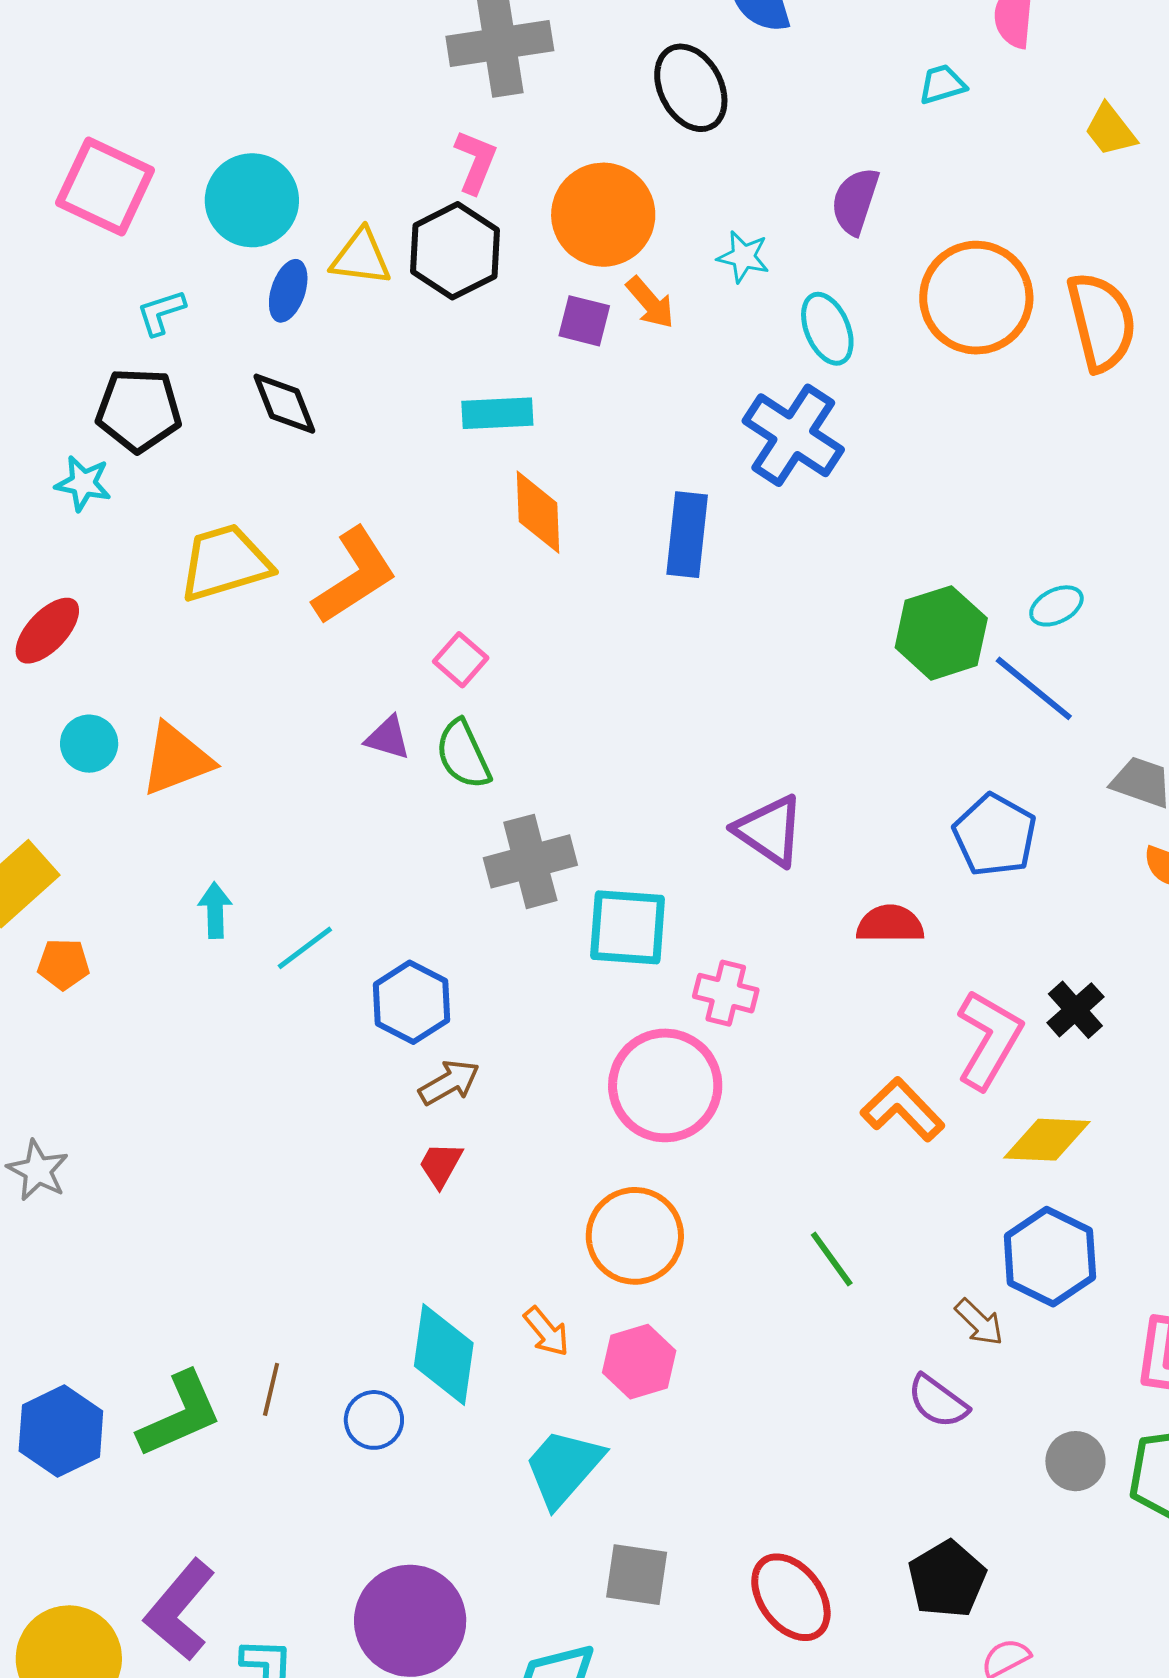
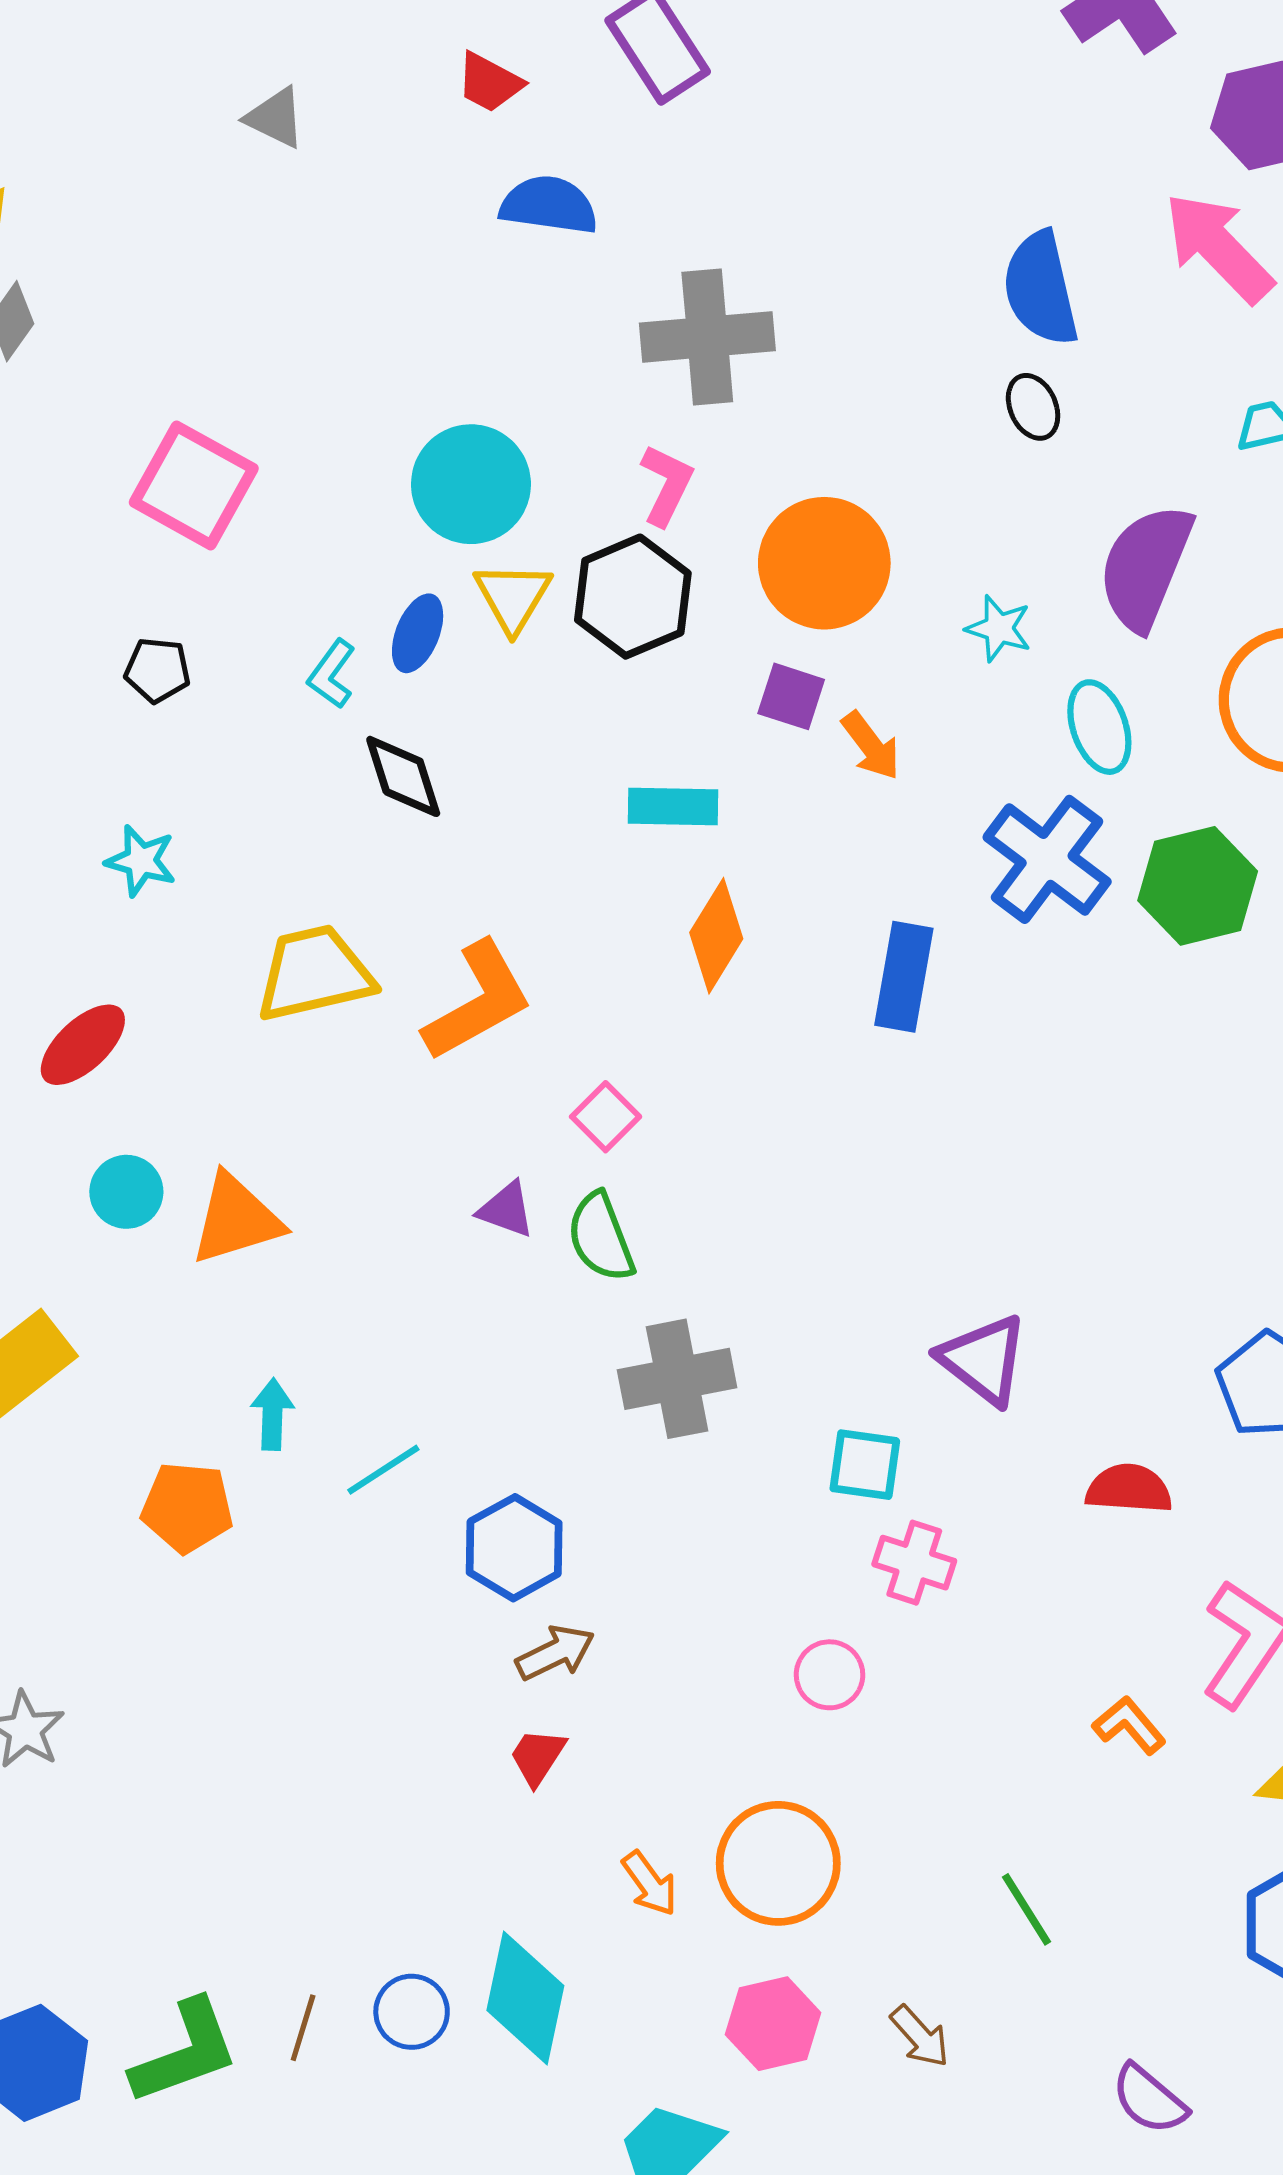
black ellipse: (691, 88) -> (1033, 407), moved, size x0.6
cyan circle: (252, 200) -> (471, 484), moved
purple semicircle: (855, 201) -> (1145, 567), size x1.5
yellow triangle: (361, 257) -> (513, 597), turned 50
orange arrow: (650, 303) -> (871, 746), moved
cyan L-shape: (161, 312) -> (332, 674), moved, turned -40
black pentagon: (139, 410) -> (157, 670), moved, size x0.6
orange diamond: (538, 512) -> (716, 936), turned 30
green hexagon: (941, 633) -> (1198, 886), moved
cyan square: (628, 927) -> (865, 1465), moved, size x0.7
orange pentagon: (64, 964) -> (187, 1507), moved, size x1.4
pink circle: (665, 1085) -> (830, 1675), size x0.5
orange L-shape: (903, 1109) -> (1129, 1725), size x0.7
brown arrow: (979, 1322) -> (920, 2036), moved
orange arrow: (546, 1332) -> (650, 1884), moved
blue circle: (374, 1420) -> (412, 2012), moved

